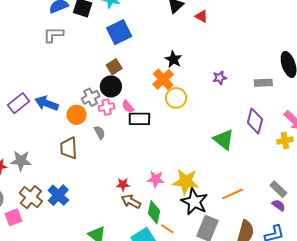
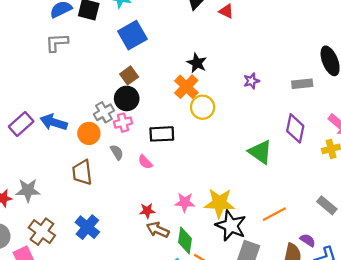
pink semicircle: (128, 107) -> (145, 162), moved
blue cross: (58, 195) -> (87, 227), moved
purple semicircle: (279, 205) -> (308, 240), moved

